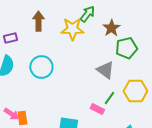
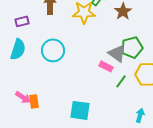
green pentagon: (126, 48) -> (132, 47), moved
pink rectangle: (97, 109) -> (106, 66), moved

